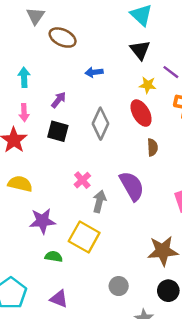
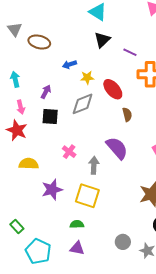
black triangle: (140, 50) -> (102, 40), turned 36
yellow star: (148, 85) -> (87, 78), moved
gray diamond: (101, 124) -> (83, 104), turned 55
pink cross: (82, 180) -> (69, 152), moved
green semicircle: (54, 257) -> (77, 224), moved
gray circle: (119, 286) -> (123, 242), moved

